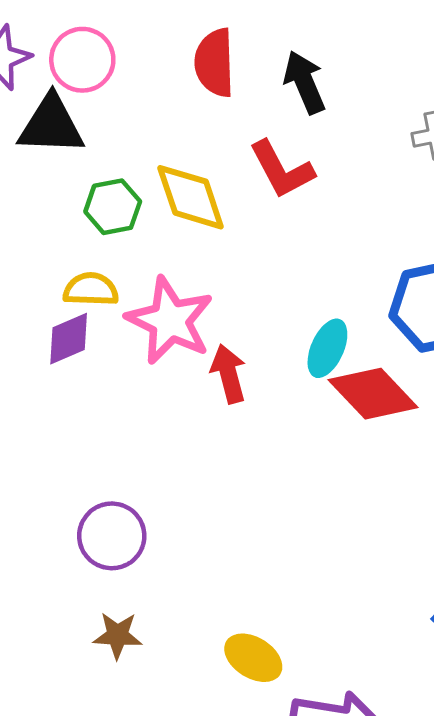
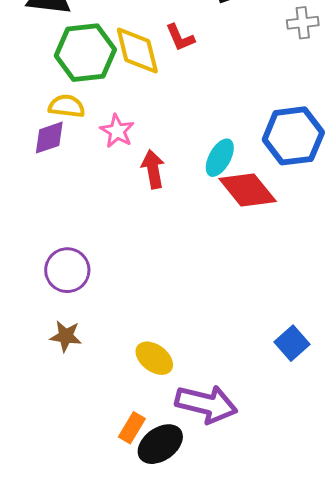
red L-shape: (282, 170) -> (180, 38), moved, size x0.7
green hexagon: (113, 207) -> (85, 53), size x1.6
pink star: (170, 321) -> (117, 131), size x0.6

